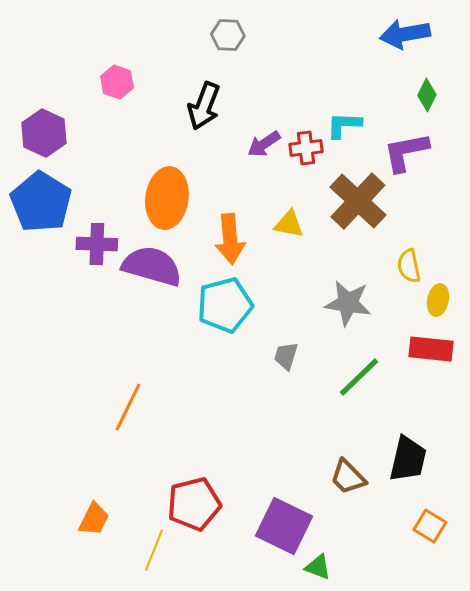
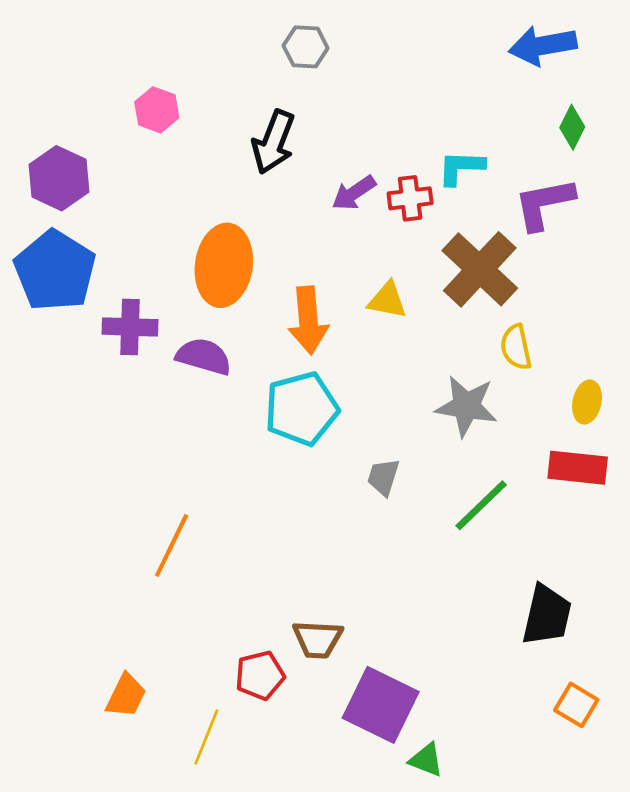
purple semicircle: (152, 266) -> (204, 356), size x0.7
yellow semicircle: (409, 266) -> (516, 347), moved
brown trapezoid: (348, 477) -> (318, 639), moved, turned -42
red pentagon: (194, 504) -> (260, 675), size x0.7

